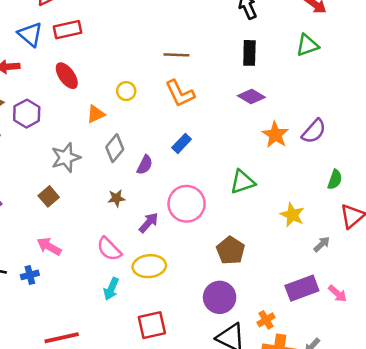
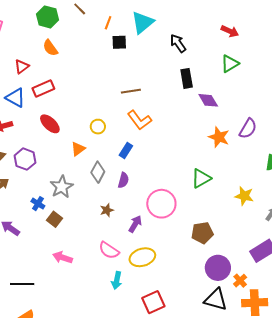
purple diamond: (251, 97) -> (208, 100), moved, turned 40
blue rectangle: (182, 143) -> (126, 151), moved
brown pentagon: (231, 250) -> (202, 233), turned -30
blue cross: (30, 275) -> (38, 204), moved, turned -32
purple circle: (220, 297) -> (218, 268), moved

